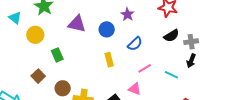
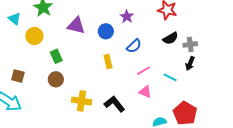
brown square: (38, 76) -> (18, 76), moved, turned -32
brown circle: (63, 88) -> (56, 79), moved
pink triangle: (135, 89) -> (145, 92), moved

